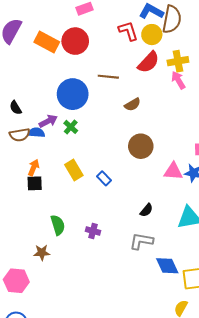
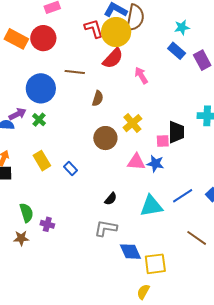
yellow circle: (152, 35) -> (116, 32), size x1.5
yellow cross: (178, 61) -> (132, 123), moved, turned -30
brown semicircle: (133, 105) -> (98, 98), turned -42
purple cross: (93, 231) -> (47, 224), moved
brown star: (42, 253) -> (21, 238), moved

